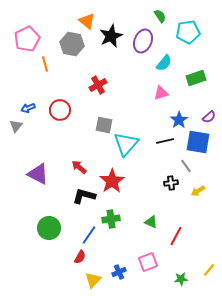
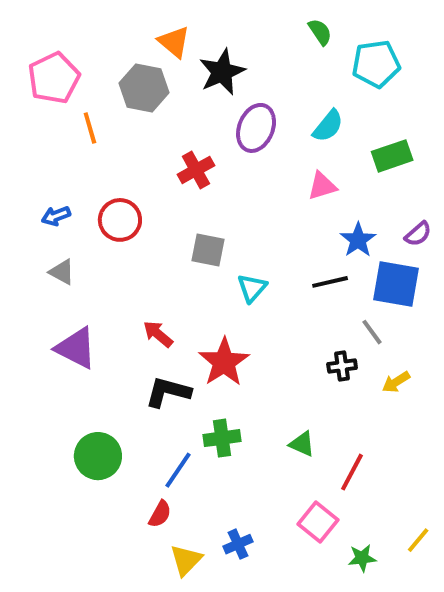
purple ellipse: (143, 41) -> (256, 128), moved
gray triangle: (16, 126) -> (62, 272), moved, turned -40
cyan triangle: (126, 144) -> (252, 288), size x0.6
pink square: (148, 262) -> (318, 522), moved, turned -30

